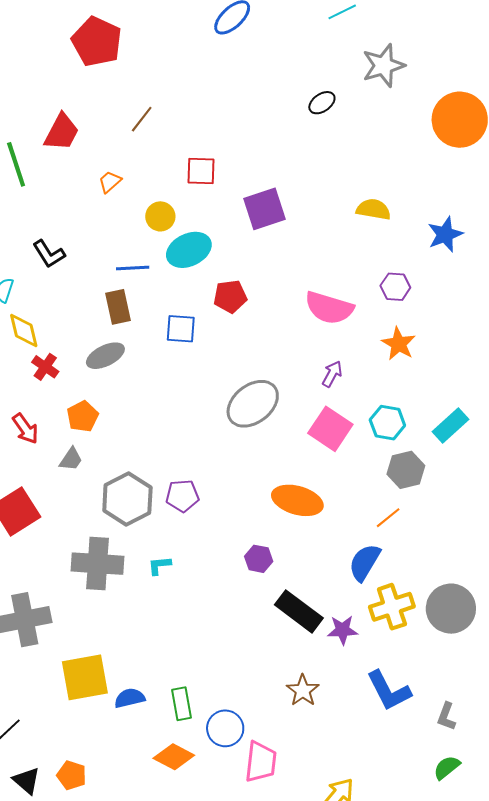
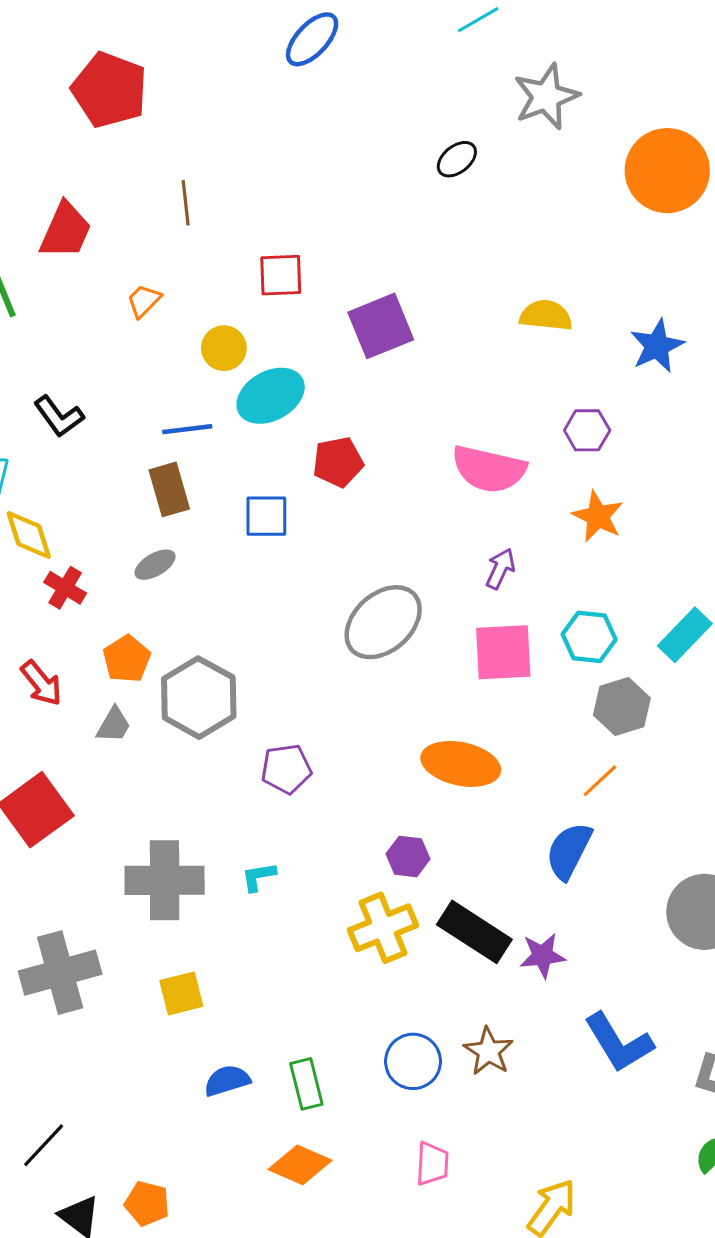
brown line: (142, 119) -> (186, 203), turned -40
gray ellipse: (105, 356) -> (155, 565), size x0.7
pink square: (330, 429) -> (503, 652), turned -33
gray hexagon: (127, 499) -> (199, 698), moved
yellow cross: (392, 607) -> (383, 928), moved
yellow square: (85, 677) -> (181, 993), moved, size x0.6
blue circle: (225, 728) -> (413, 1061), moved
pink trapezoid: (261, 762) -> (432, 1164), size x0.7

